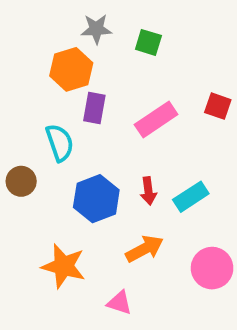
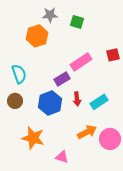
red square: (218, 106) -> (113, 55), turned -32
purple rectangle: (94, 108) -> (62, 79), moved, turned 49
cyan semicircle: (60, 143) -> (19, 74), moved
brown circle: (21, 181) -> (15, 101), moved
orange arrow: (145, 249) -> (87, 132), moved

